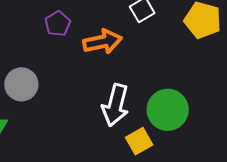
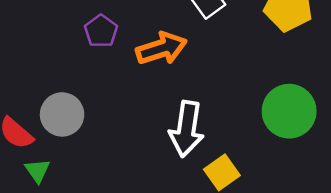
green circle: (168, 110) -> (289, 111), moved

